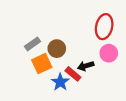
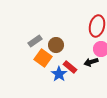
orange square: (42, 64) -> (43, 58), turned -30
black arrow: (86, 66) -> (91, 62), moved

